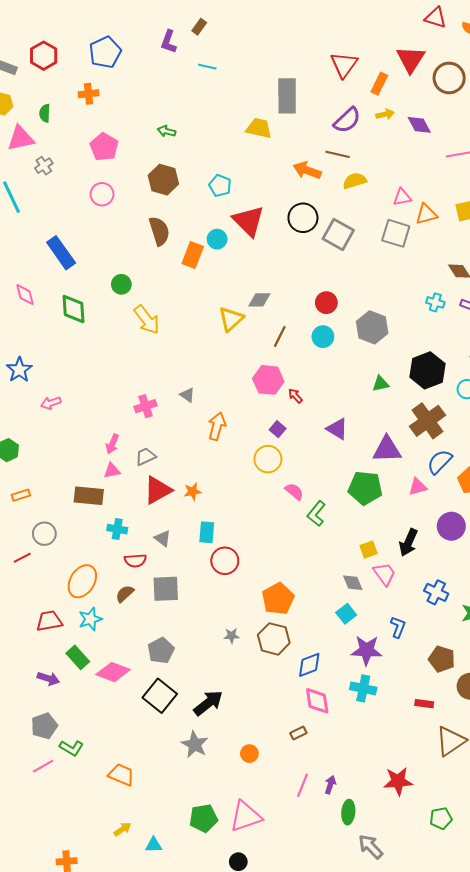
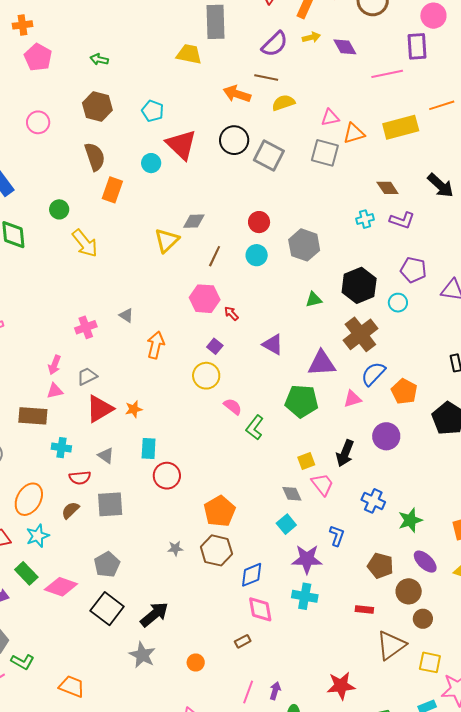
pink pentagon: (104, 147) -> (38, 57), moved
orange rectangle: (193, 255) -> (112, 190), moved
cyan cross: (435, 302) -> (365, 219), turned -30

